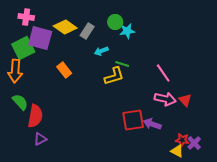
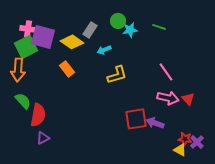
pink cross: (26, 17) -> (28, 29), moved
yellow diamond: (65, 27) -> (72, 42), moved
green line: (122, 64) -> (159, 27), moved

